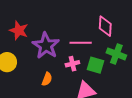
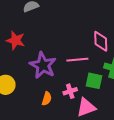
red star: (19, 30) -> (16, 40), moved
pink cross: (72, 64) -> (70, 91), moved

